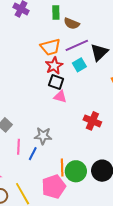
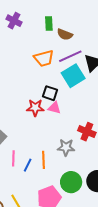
cyan square: (79, 65) -> (73, 76), size x1.6
red star: (54, 66) -> (35, 108), moved, turned 30
gray star: (43, 136) -> (66, 147), moved
orange line: (62, 167) -> (43, 160), moved

